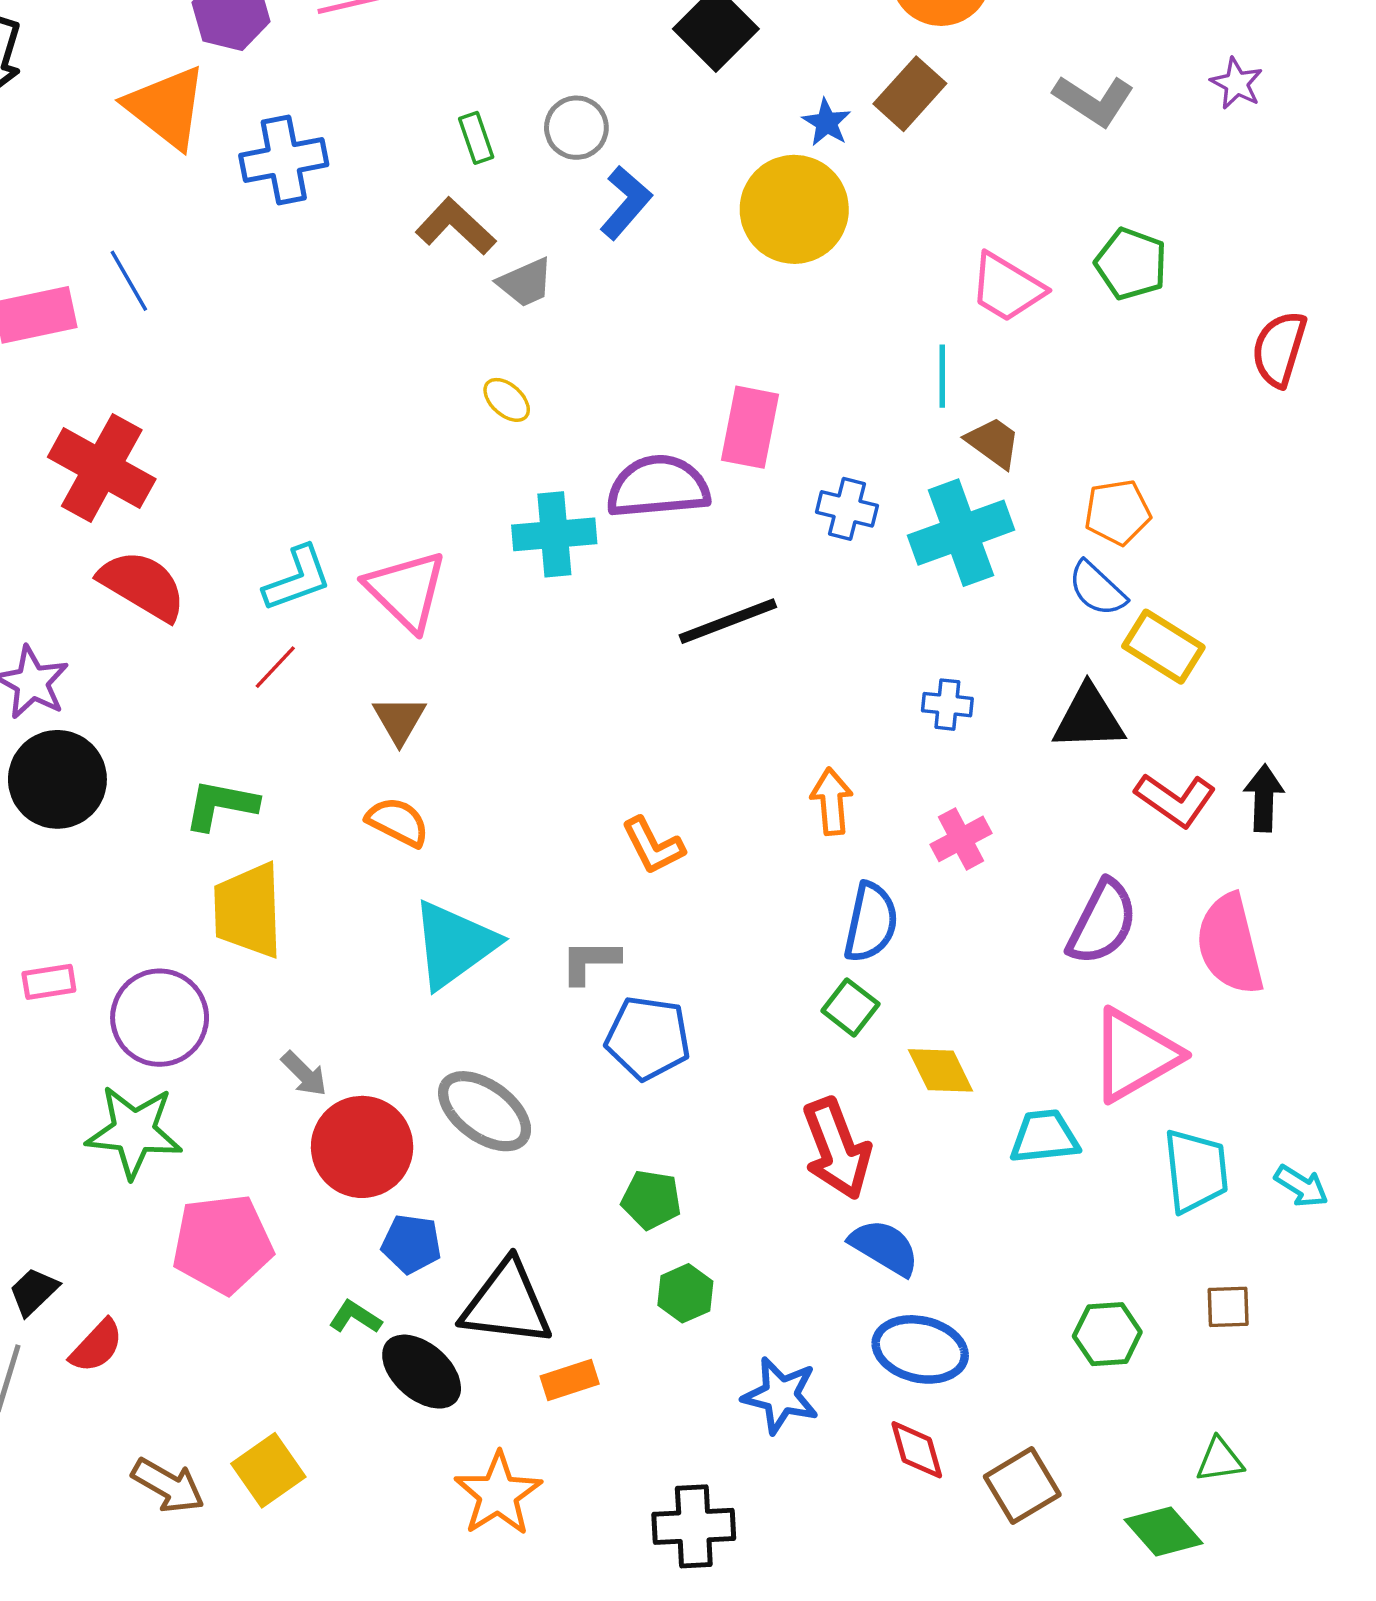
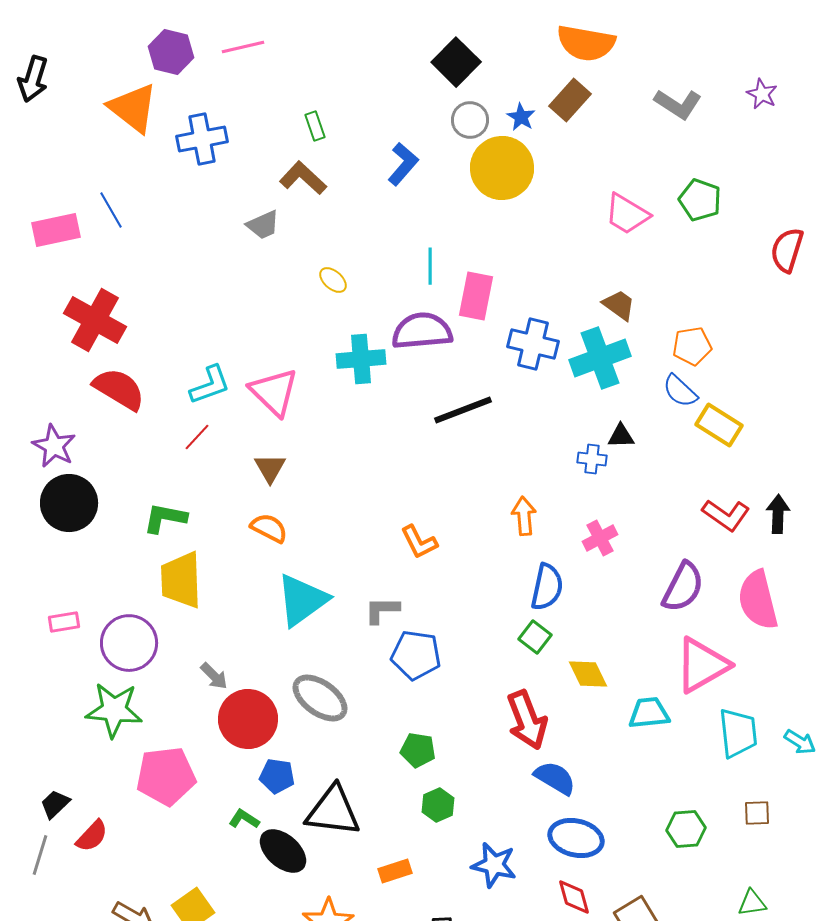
gray circle: (576, 128) -> (470, 120), moved
gray trapezoid: (525, 283) -> (263, 225), moved
cyan line: (942, 376) -> (430, 266), moved
blue cross: (847, 509) -> (533, 344), size x1.4
black triangle: (1089, 718) -> (621, 436), moved, size x0.6
orange rectangle: (570, 1380) -> (395, 871), moved

